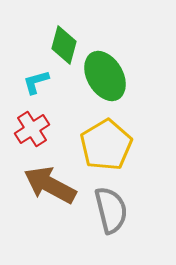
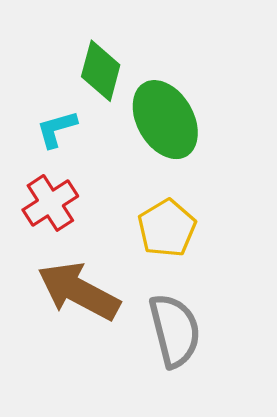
yellow pentagon: (106, 145) -> (167, 228), size x0.7

